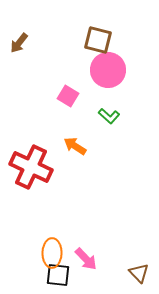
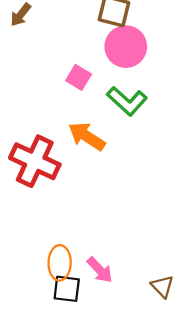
green L-shape: (109, 116) -> (127, 101), size x1.6
orange arrow: (75, 146) -> (87, 136), size x1.4

